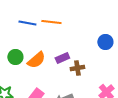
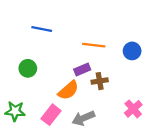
orange line: (51, 22) -> (94, 45), moved
orange semicircle: (36, 60) -> (68, 90), moved

